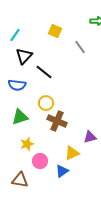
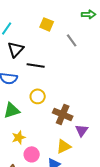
black line: (44, 72) -> (36, 65), turned -30
brown cross: (57, 121) -> (63, 114), moved
purple triangle: (90, 137) -> (82, 130), turned -40

